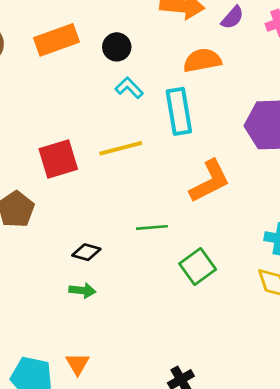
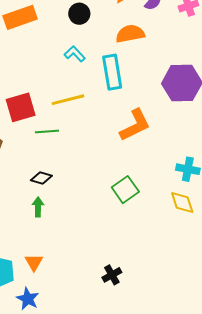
black circle: (117, 47) -> (79, 14), moved
green line: (152, 227) -> (47, 131), moved
green arrow: (82, 290) -> (38, 207), turned -96

